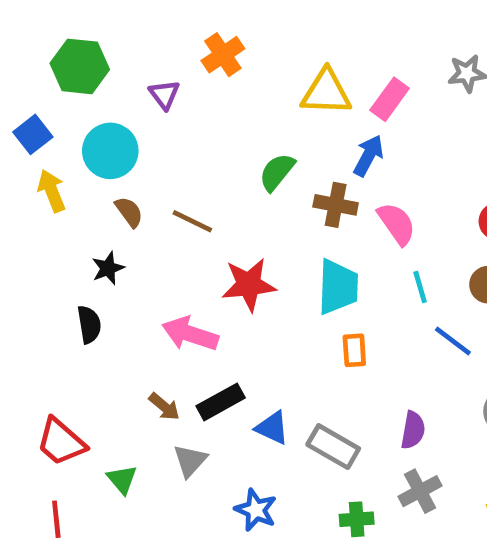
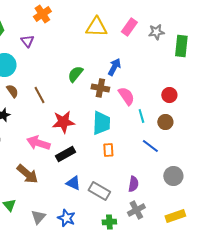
orange cross: (223, 55) -> (42, 14), moved
yellow triangle: (326, 92) -> (96, 27), moved
pink rectangle: (390, 99) -> (129, 27), moved
brown line: (192, 221) -> (39, 95), turned 36
cyan line: (420, 287) -> (141, 116), moved
black rectangle: (221, 402) -> (65, 154), moved
brown arrow: (164, 407) -> (27, 174), size x1.6
gray triangle: (190, 461) -> (38, 217), moved

